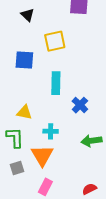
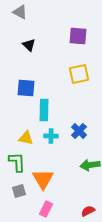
yellow square: (55, 41) -> (79, 74), moved
cyan rectangle: (56, 83) -> (44, 110), moved
cyan cross: (51, 131) -> (51, 136), moved

